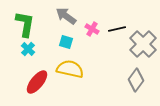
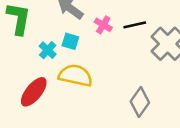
cyan cross: (28, 49) -> (48, 50), moved
gray diamond: (136, 80) -> (140, 102), moved

